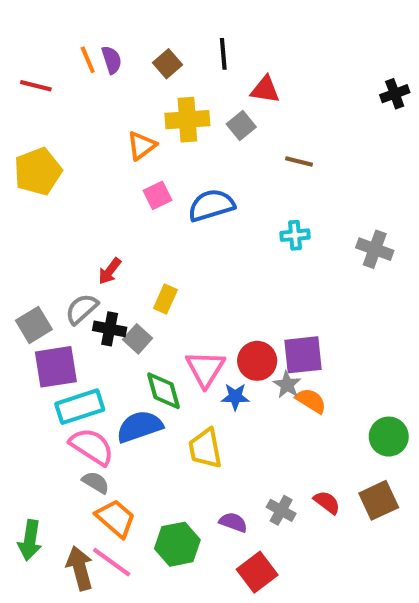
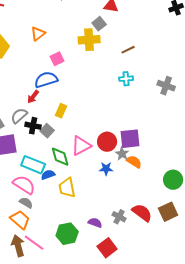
yellow cross: (187, 120) -> (89, 40), moved
orange triangle: (142, 146) -> (38, 34), moved
brown line: (299, 161) -> (128, 50), moved, turned -40
blue semicircle: (211, 205) -> (46, 80), moved
pink triangle: (205, 369) -> (81, 146), turned 30
blue star: (235, 397) -> (106, 169), moved
cyan rectangle: (80, 407) -> (33, 165), moved, turned 40
blue semicircle: (140, 427) -> (48, 175), size x0.6
yellow trapezoid: (205, 449) -> (67, 188), moved
red semicircle: (327, 502) -> (142, 213), size x1.5
orange trapezoid: (116, 518) -> (20, 220), moved

